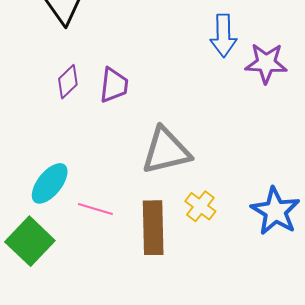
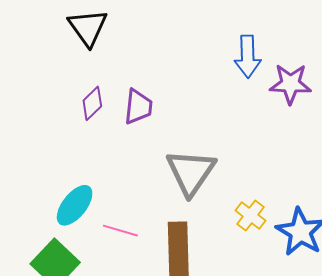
gray triangle: (166, 151) -> (191, 172), turned -42
yellow cross: (200, 206) -> (251, 216), moved

